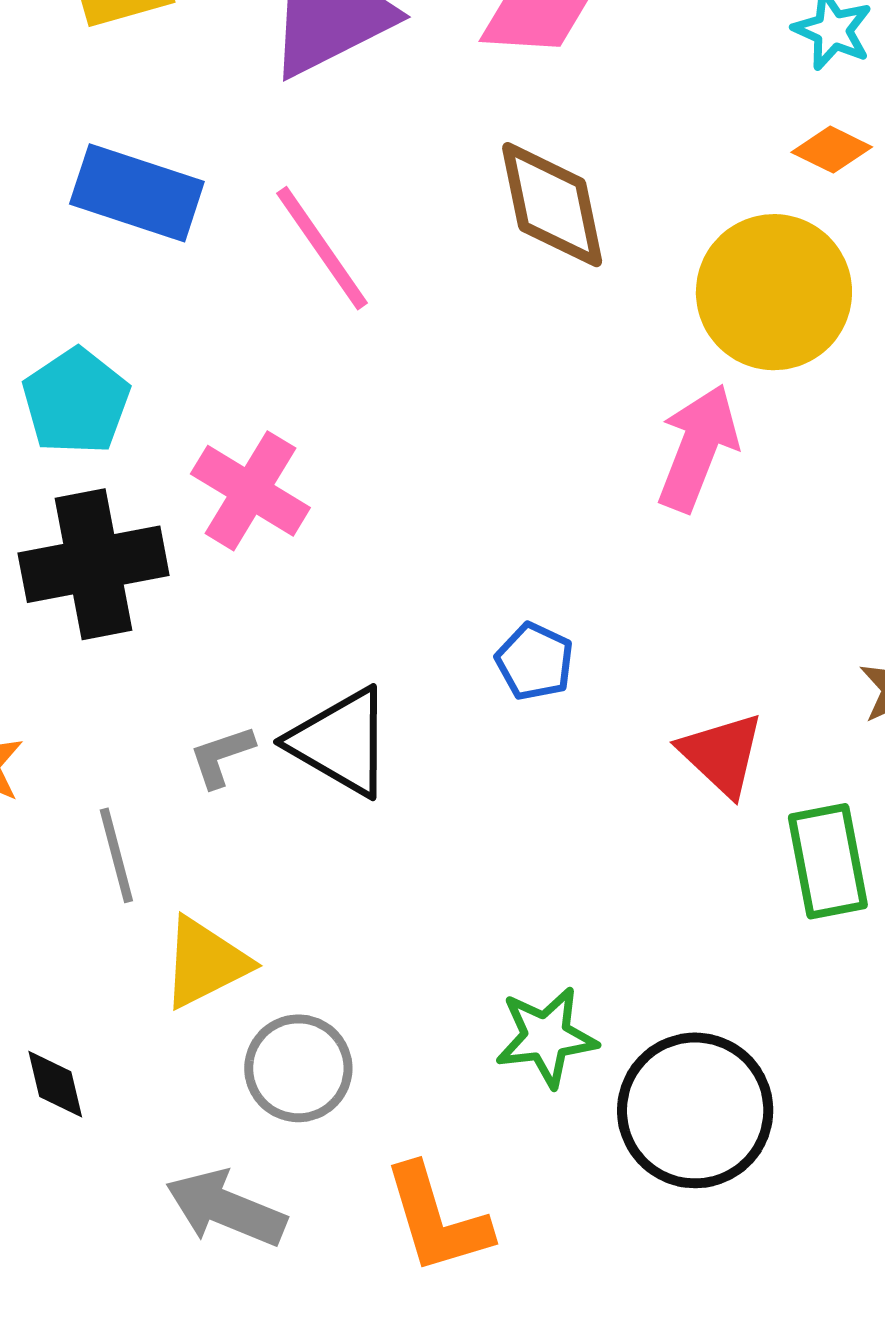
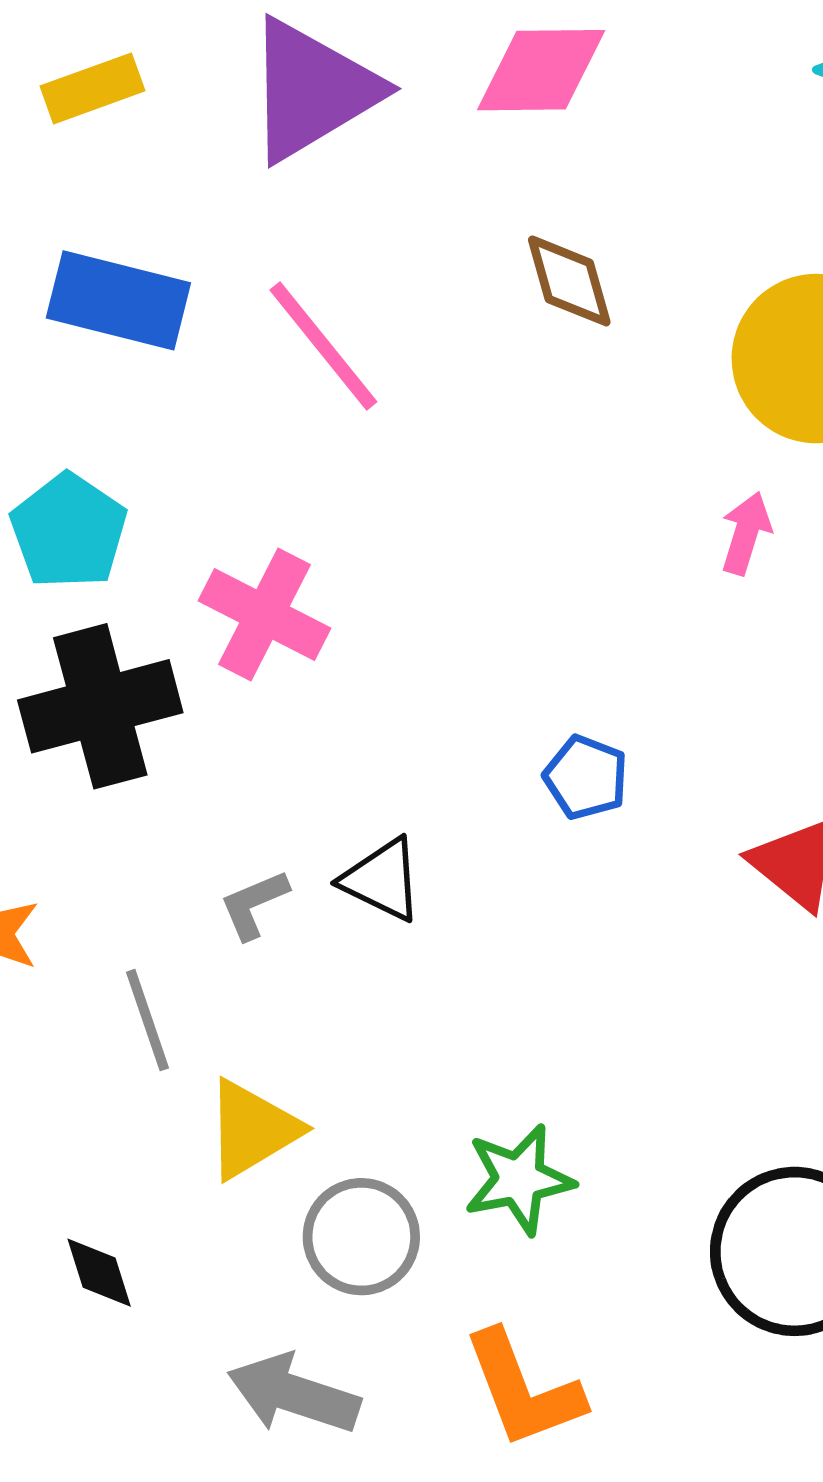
brown diamond: (552, 205) -> (569, 281), size x0.7
pink arrow: (698, 448) -> (746, 533), size x0.6
black triangle: (341, 742) -> (382, 880), size x0.7
green star: (546, 1037) -> (519, 1179), moved

